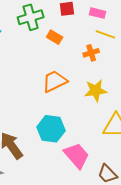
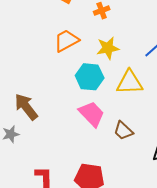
cyan hexagon: (51, 129) -> (90, 77), moved

